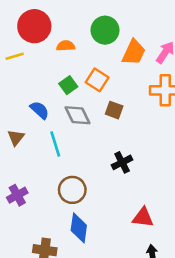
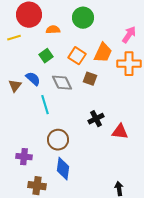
orange trapezoid: (134, 52) -> (103, 53), moved
green square: (68, 85) -> (46, 56), moved
brown triangle: (16, 138) -> (15, 86), moved
purple cross: (17, 195) -> (24, 157), moved, turned 35
red triangle: (143, 217) -> (120, 132), moved

